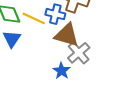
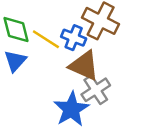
blue star: (61, 71) -> (71, 109), size x1.6

